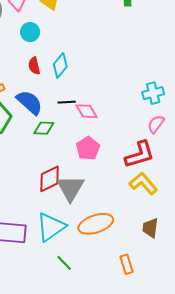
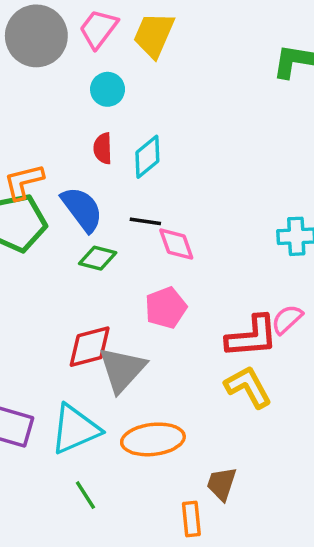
pink semicircle: (156, 124) -> (287, 319), moved
brown trapezoid: (150, 228) -> (222, 484), moved

